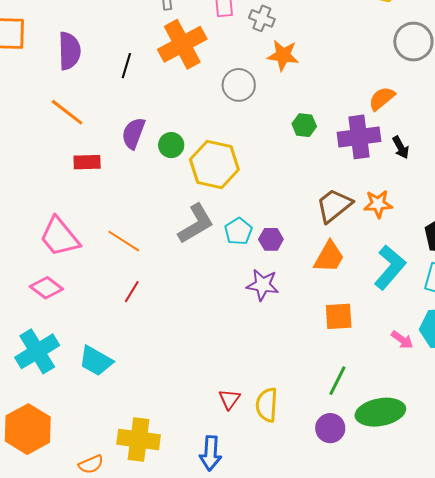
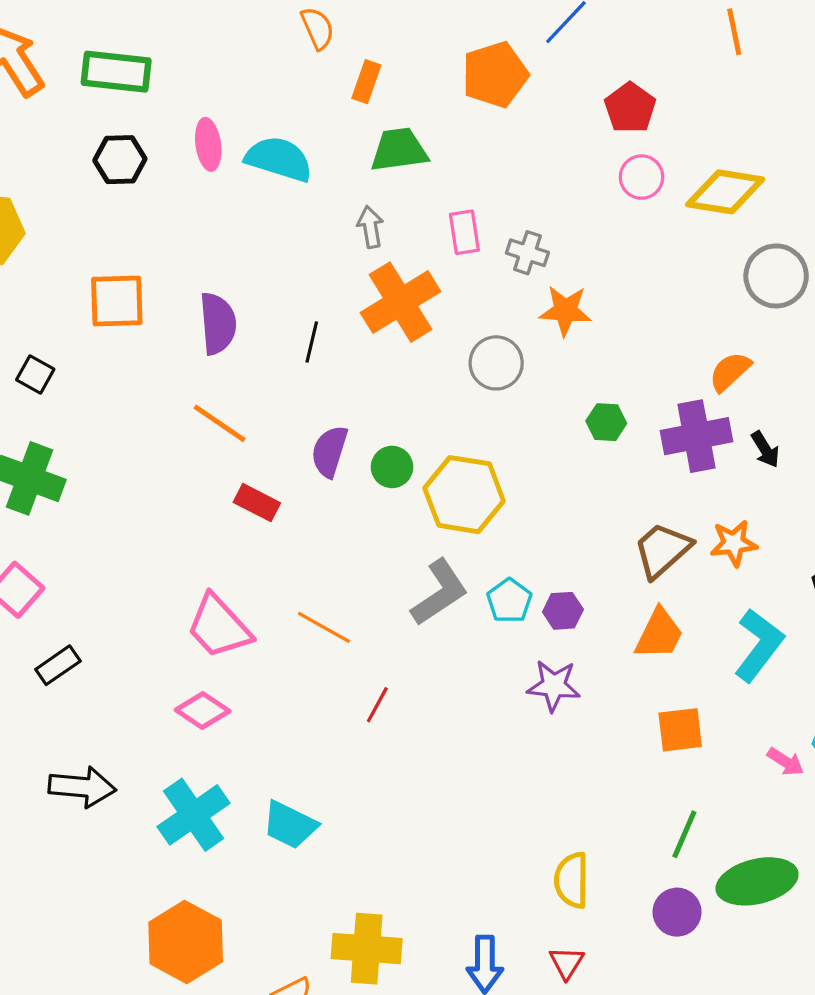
red rectangle: (87, 162) -> (257, 503), turned 32
red line: (132, 292) -> (377, 705), moved
red triangle: (229, 399) -> (567, 963), moved

